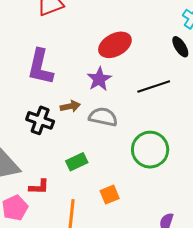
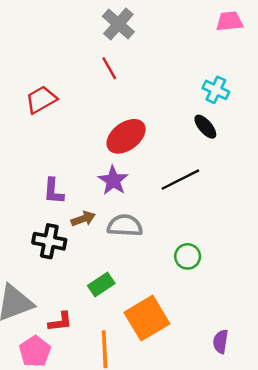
purple L-shape: (40, 67) -> (54, 191), moved, size x0.6
green circle: (150, 150) -> (188, 256), size x0.6
orange square: (110, 195) -> (147, 318), size x1.8

